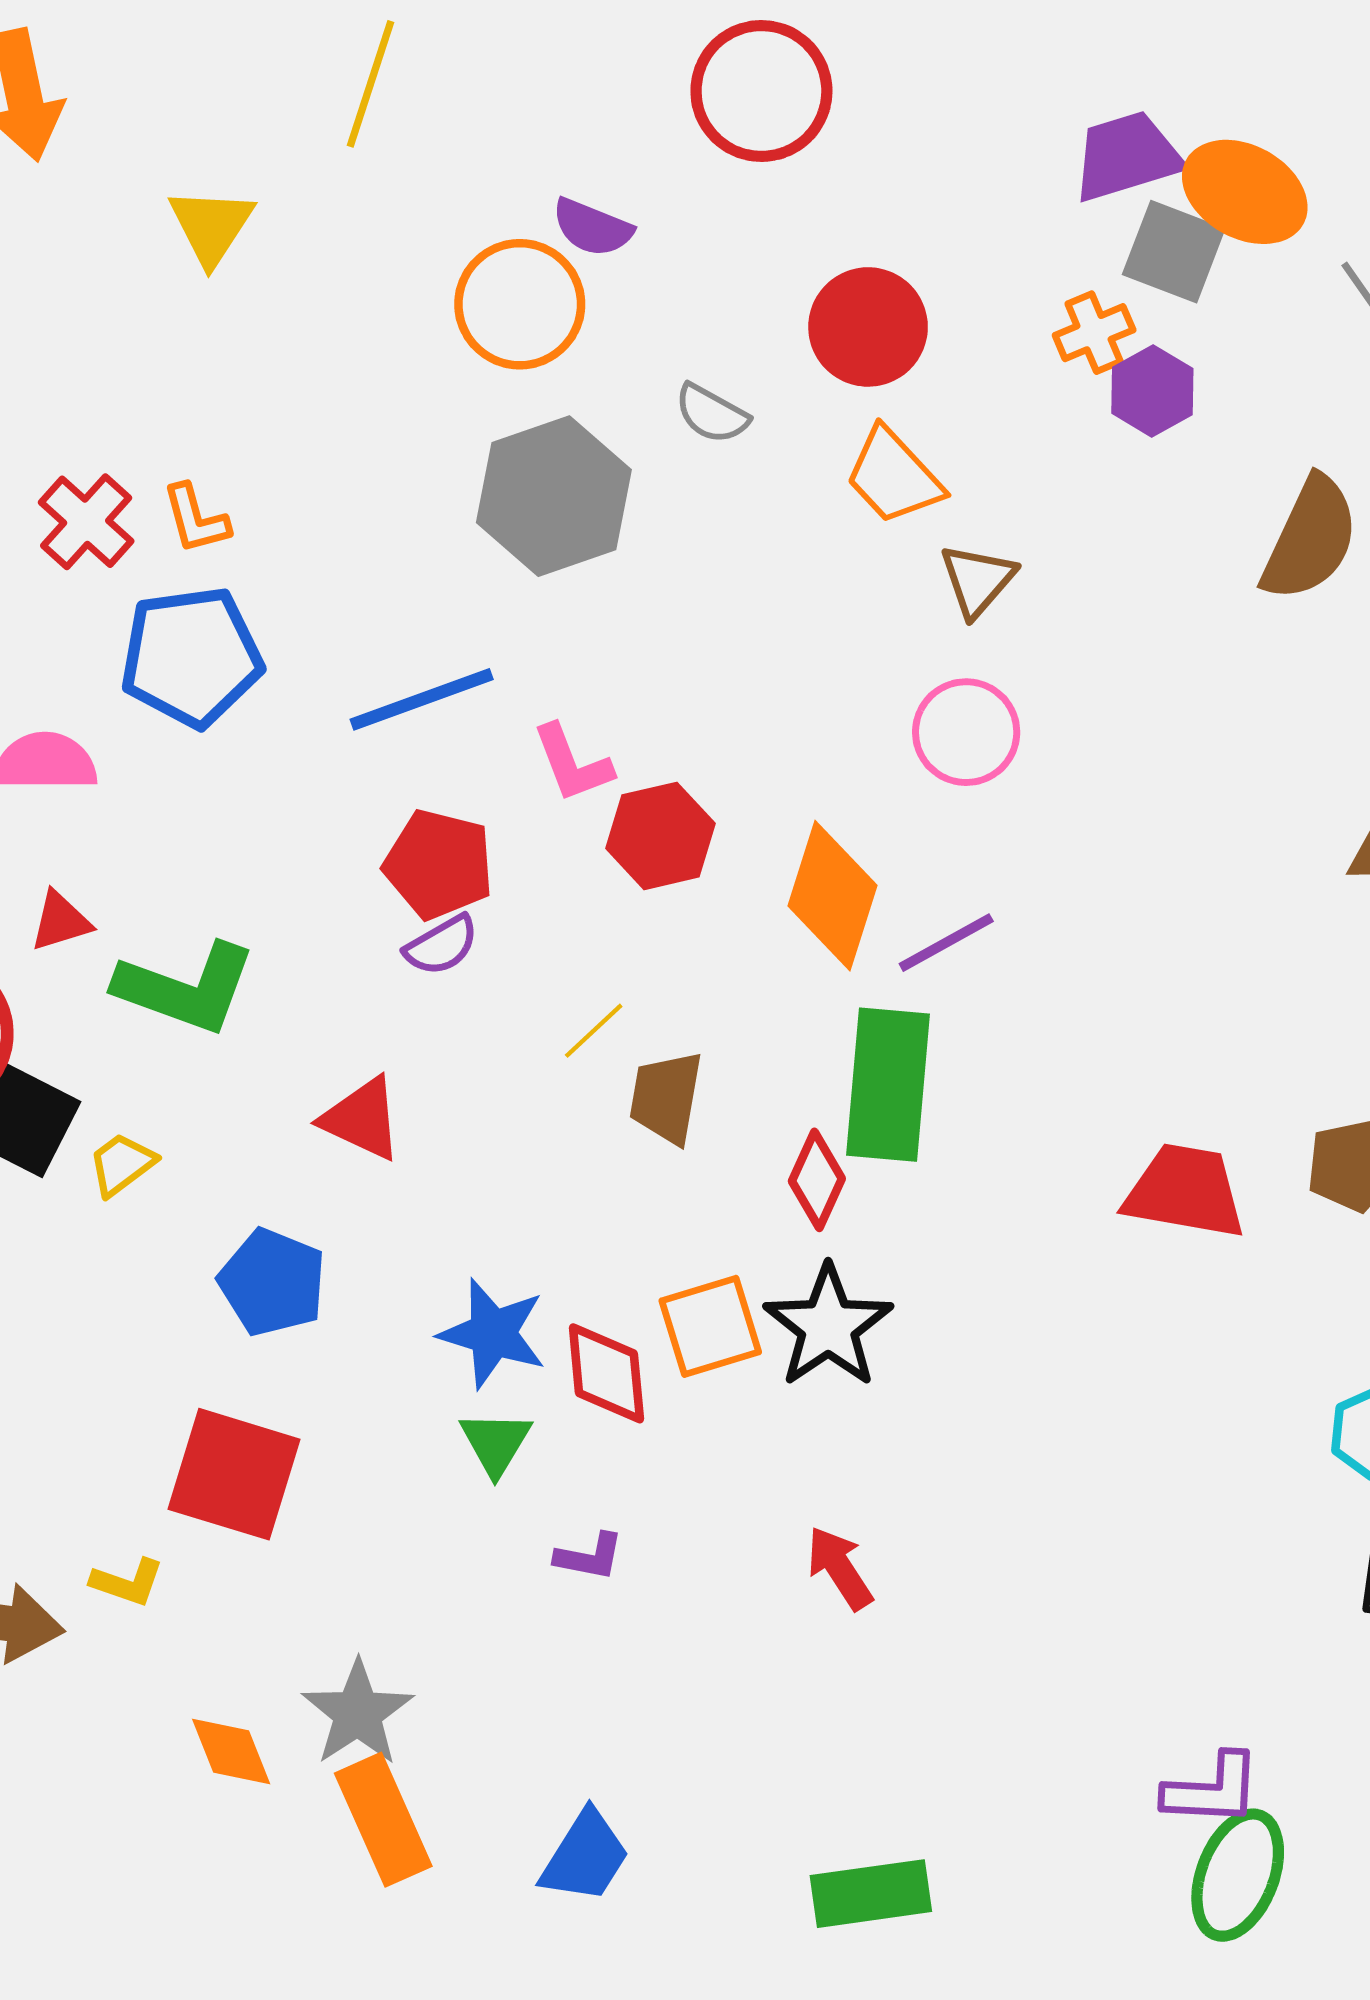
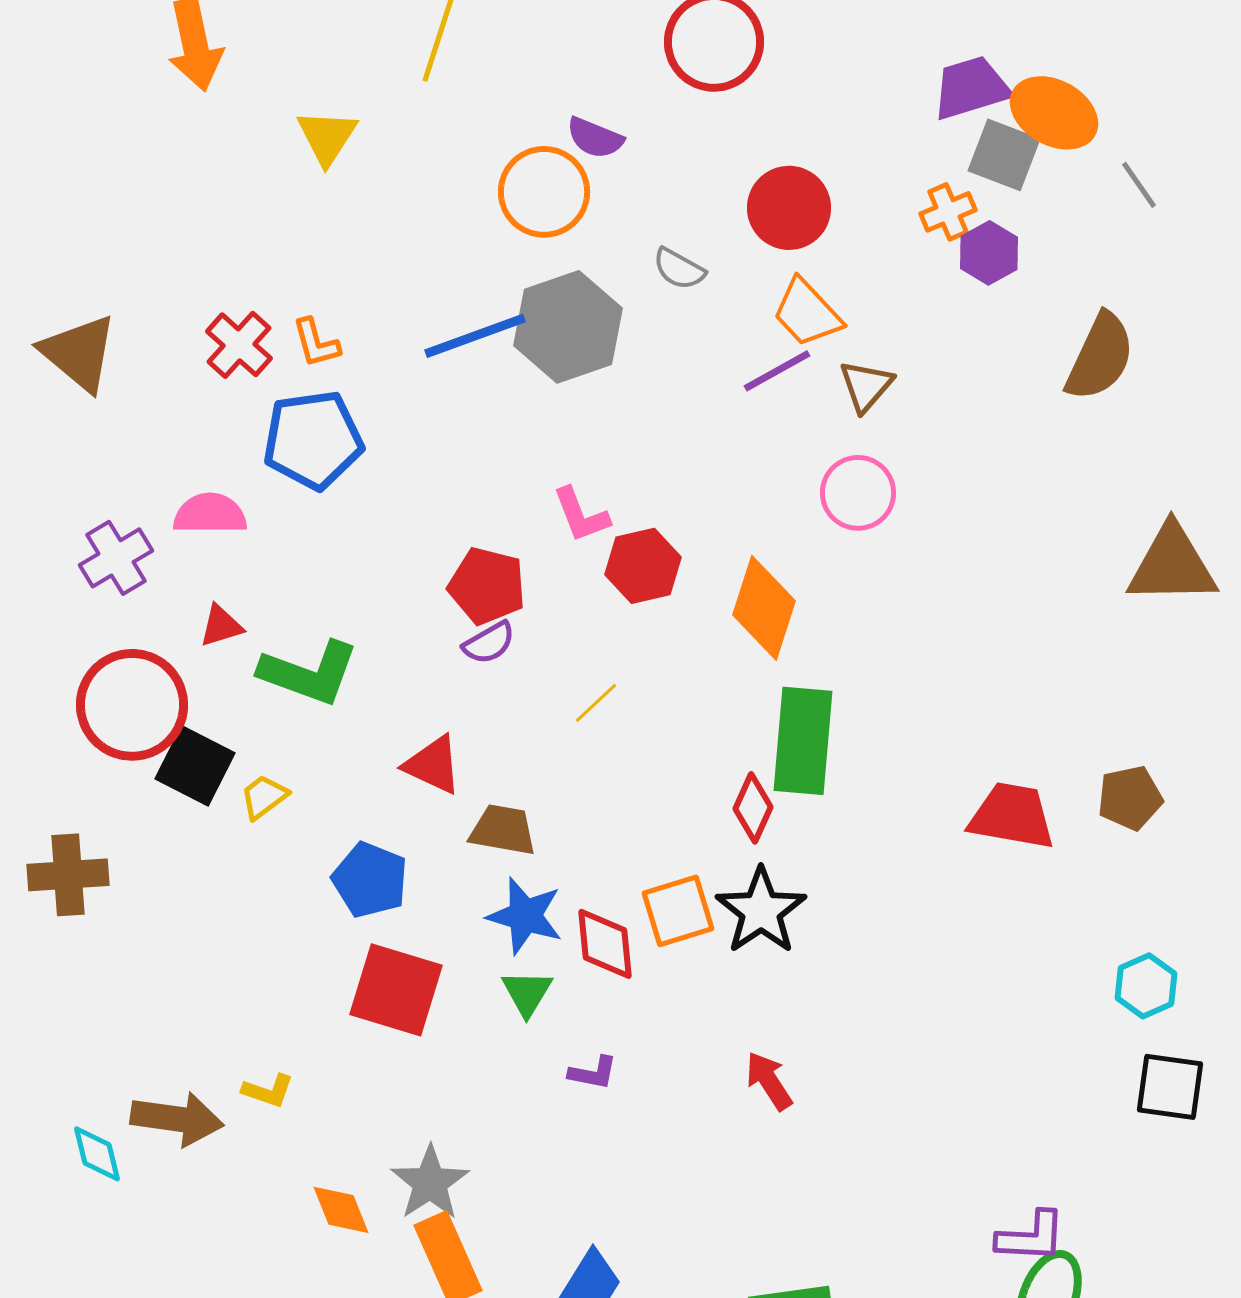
blue line: (422, 699) -> (475, 336), moved
purple line: (946, 943) -> (777, 371), moved
brown trapezoid: (666, 1097) -> (503, 830), moved, turned 90
red square: (234, 1474) -> (396, 990), moved

